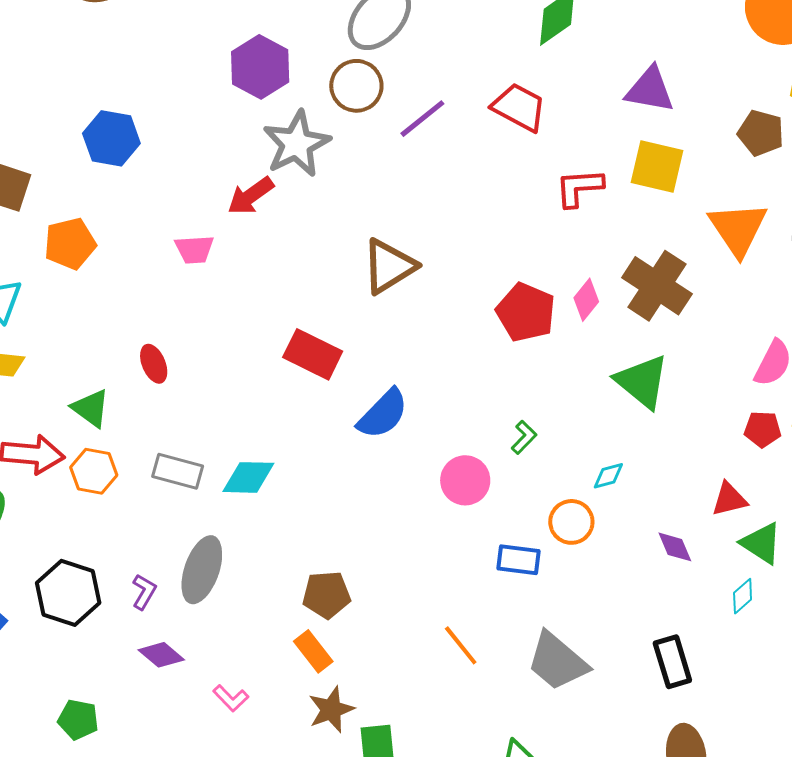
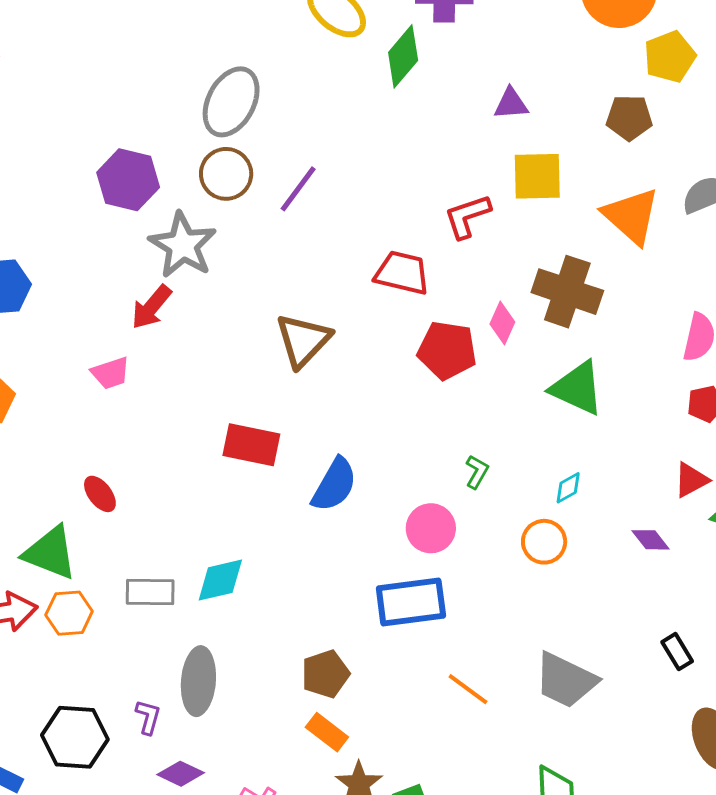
purple triangle: (650, 90) -> (511, 104), size x0.7
red trapezoid: (519, 107) -> (402, 273), moved
green triangle: (91, 408) -> (50, 553), size x1.4
blue rectangle: (518, 560) -> (411, 602), moved, size x1.6
black rectangle: (672, 662) -> (677, 652), size x0.7

